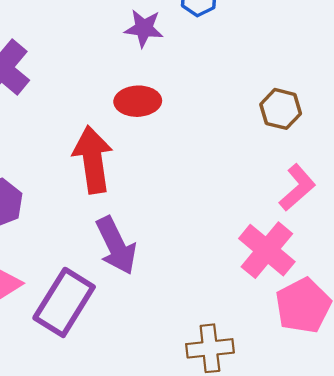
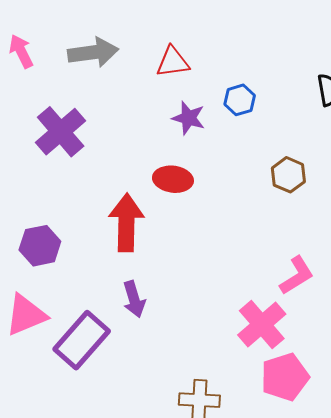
brown hexagon: (281, 109) -> (288, 175), moved
purple arrow: (116, 246) -> (134, 299), size x0.7

